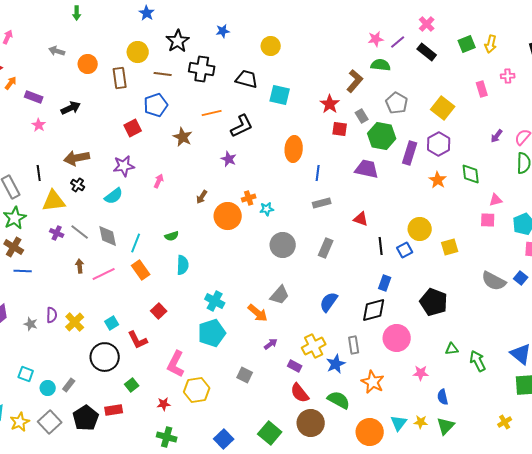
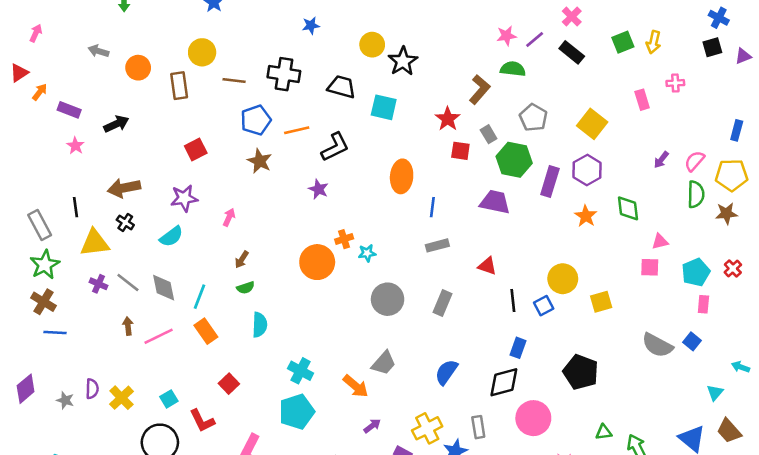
black star: (178, 41) -> (403, 61), moved
blue pentagon: (156, 105) -> (256, 120), moved
brown arrow: (202, 197) -> (242, 260), moved

